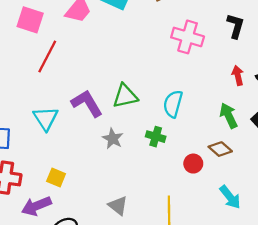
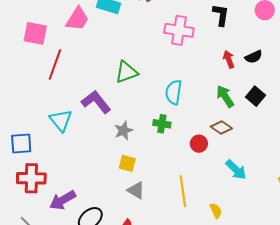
green triangle: (125, 96) -> (126, 72), moved
gray star: (113, 139) -> (123, 131), turned 30
yellow square: (56, 178) -> (127, 163), moved

